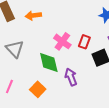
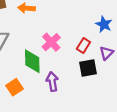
red rectangle: (84, 42) -> (83, 45), moved

